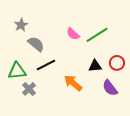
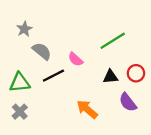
pink semicircle: (73, 34) -> (76, 59), moved
orange arrow: (73, 83) -> (87, 109), moved
gray cross: (29, 89) -> (20, 112), moved

